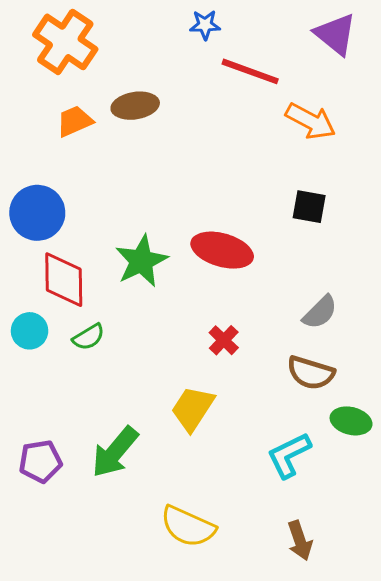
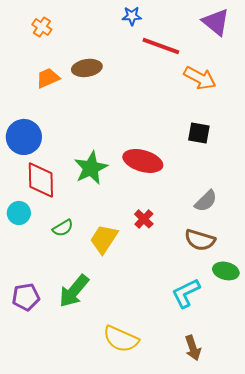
orange cross: (65, 42) -> (42, 27), size x0.5
green semicircle: (89, 337) -> (63, 228), moved
yellow trapezoid: (193, 409) -> (104, 239), moved

